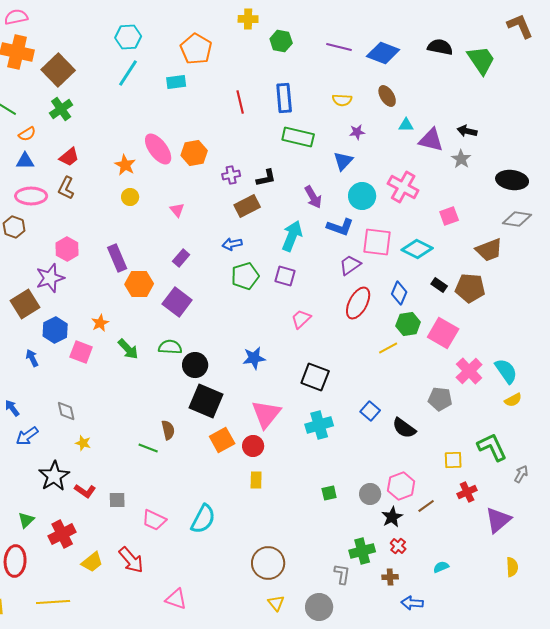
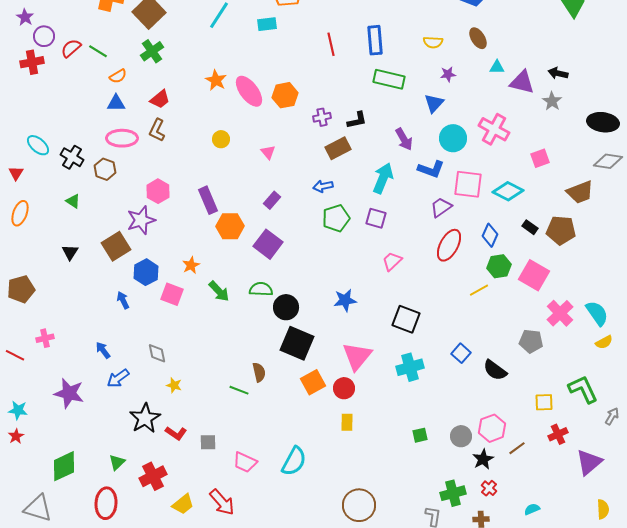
orange star: (125, 165) -> (216, 80), moved

